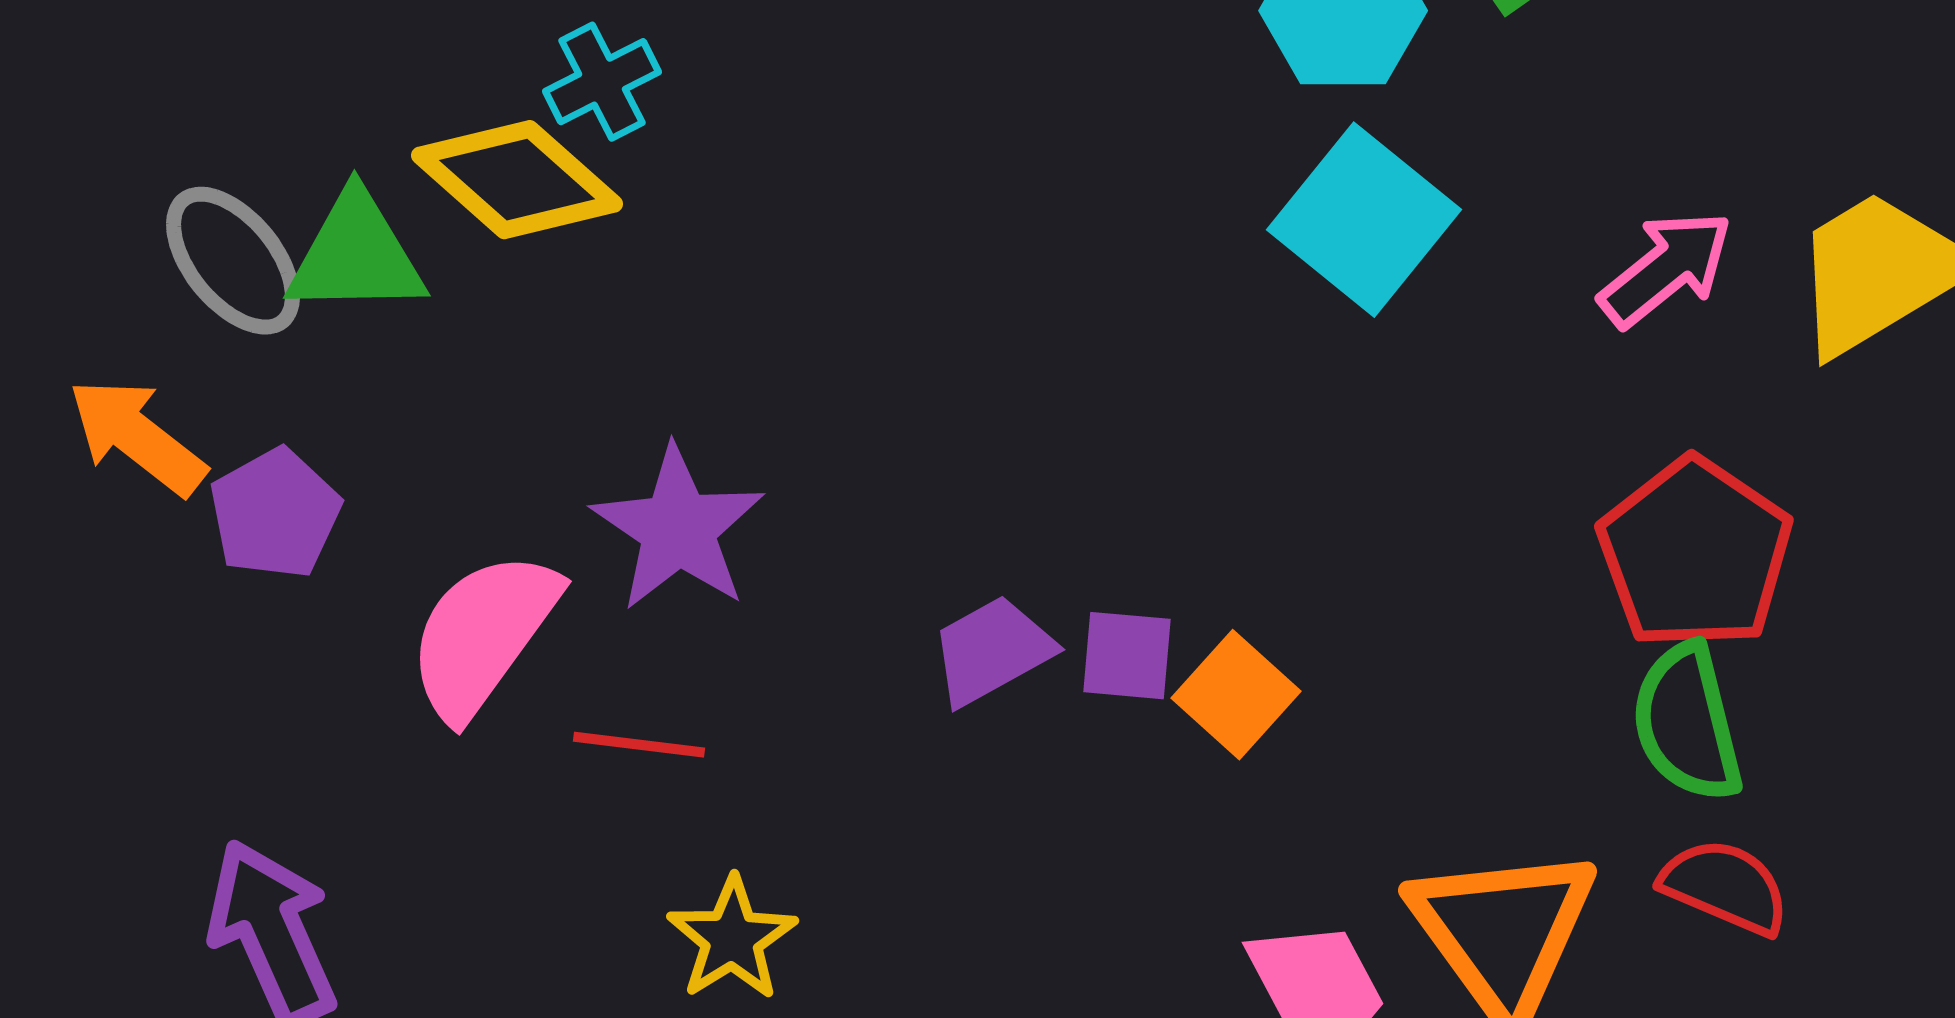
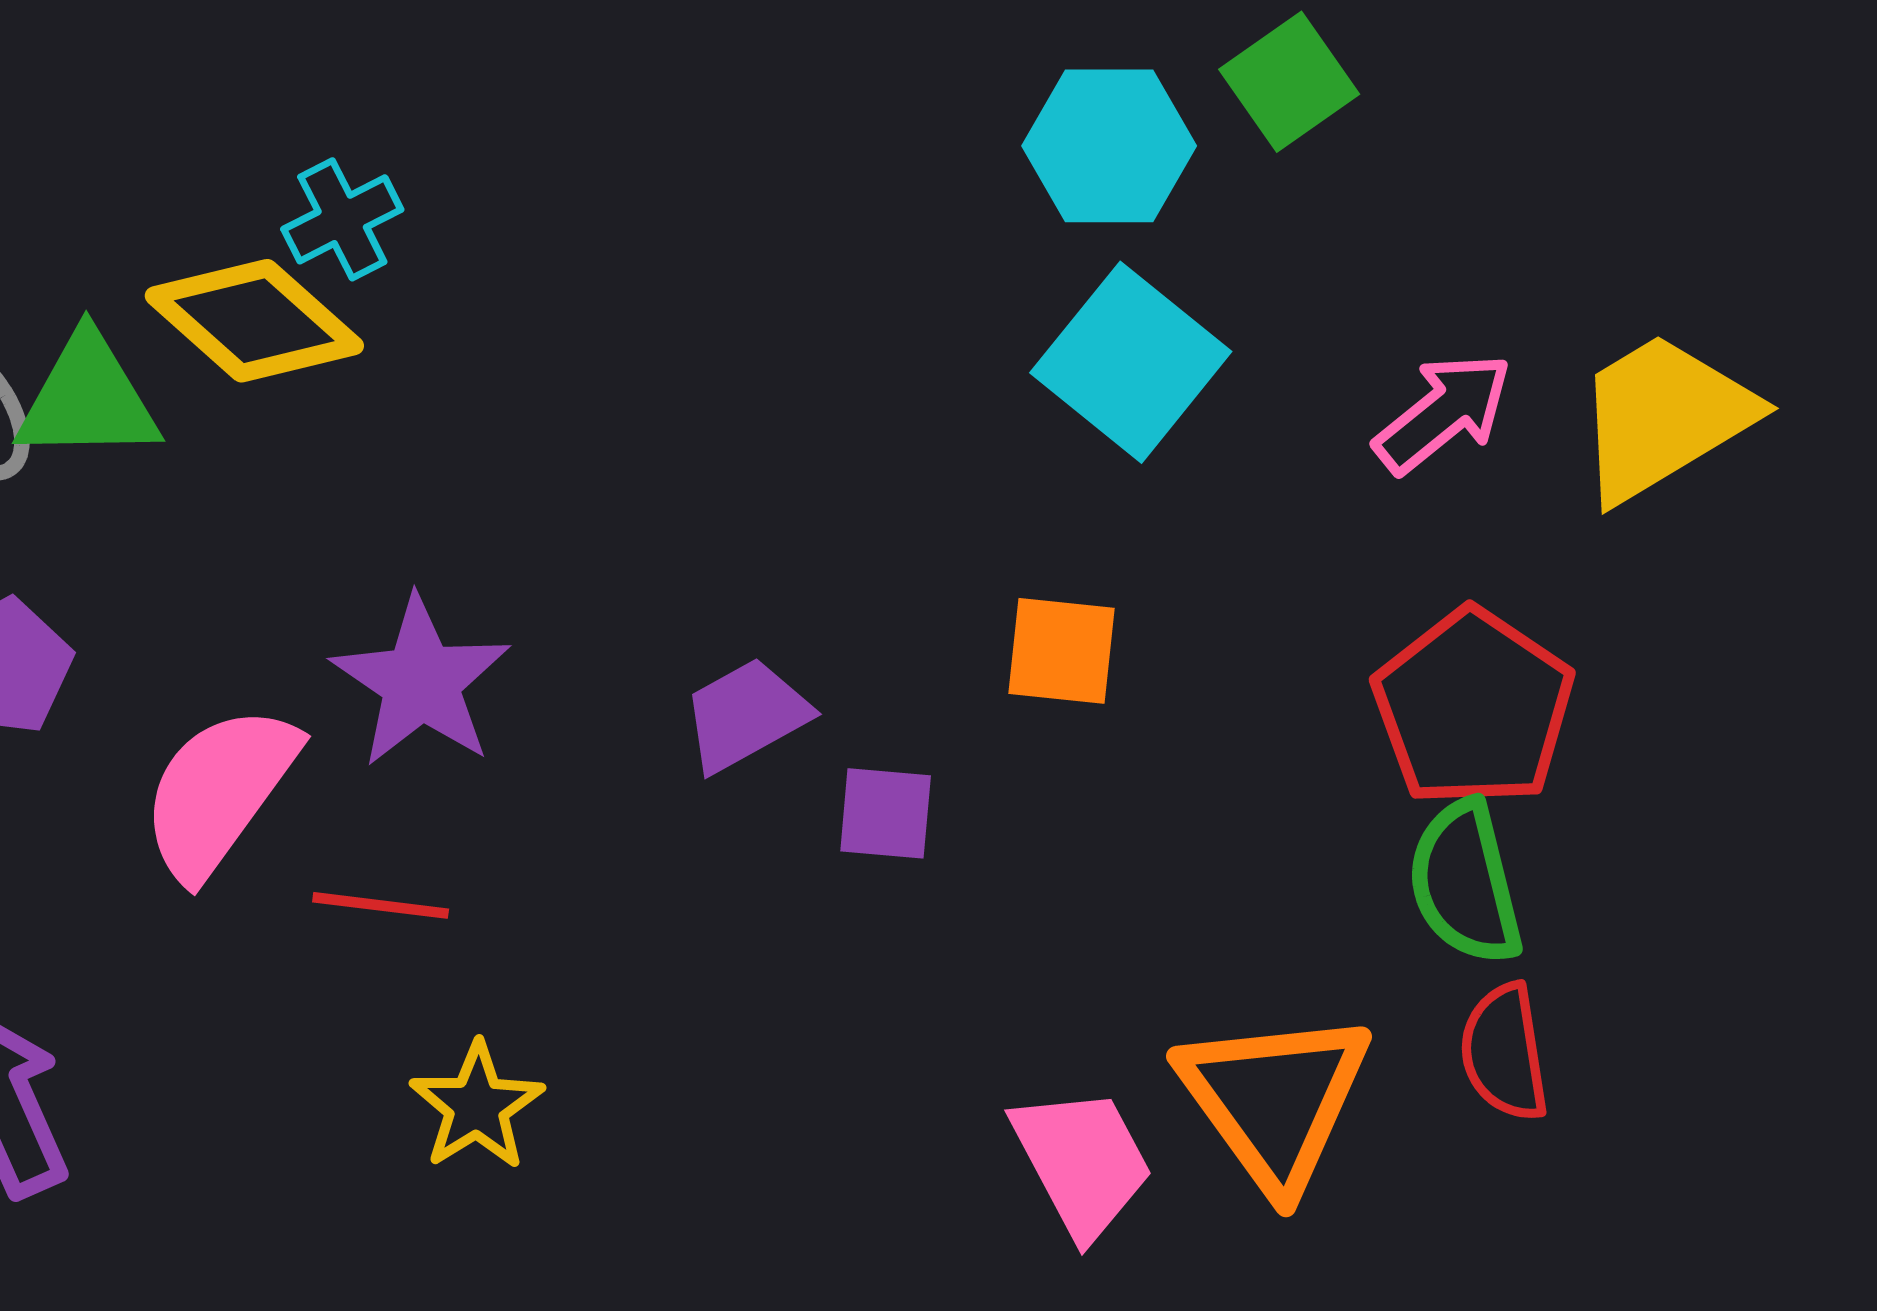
purple trapezoid: (992, 651) -> (746, 715), moved
orange square: (1236, 695) -> (1061, 651), moved, turned -36
red semicircle: (1725, 887) -> (1504, 1052), turned -122

